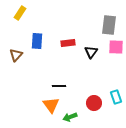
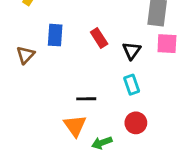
red rectangle: (68, 43) -> (99, 38), turned 64
cyan rectangle: (116, 97) -> (132, 85), moved

